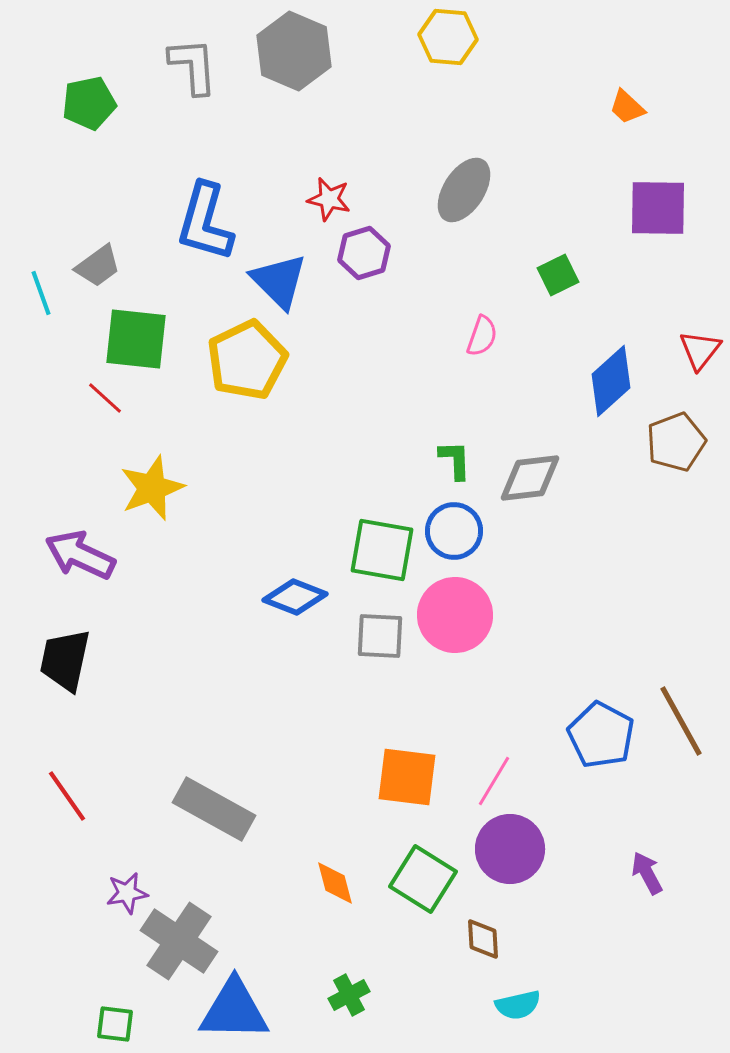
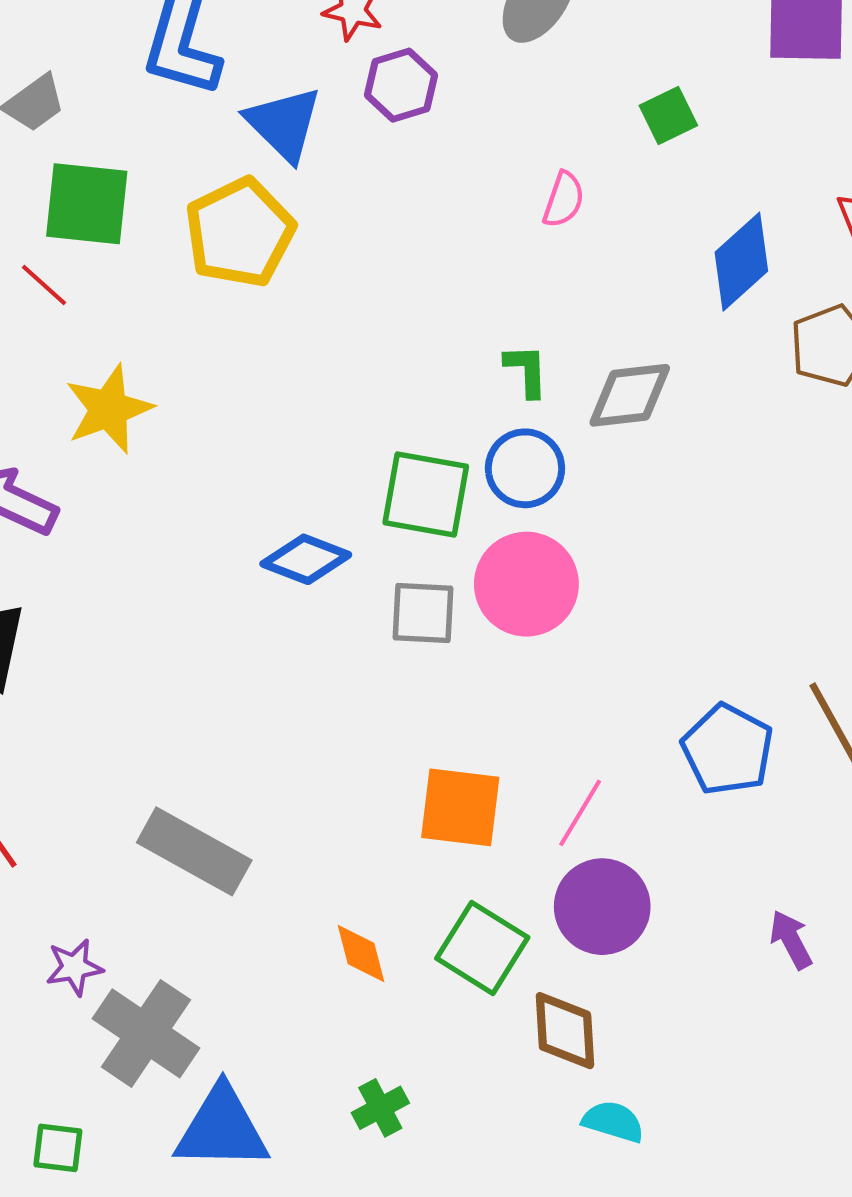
brown diamond: (483, 939) -> (565, 1031), size x1.4
cyan semicircle: (518, 1005) -> (613, 1122), turned -150

